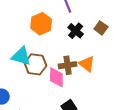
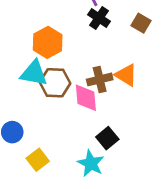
orange hexagon: (41, 24) -> (48, 42), moved
black cross: (76, 31) -> (99, 18), moved

